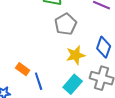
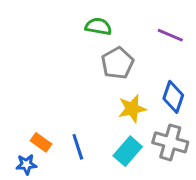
orange rectangle: (23, 69) -> (41, 142), moved

